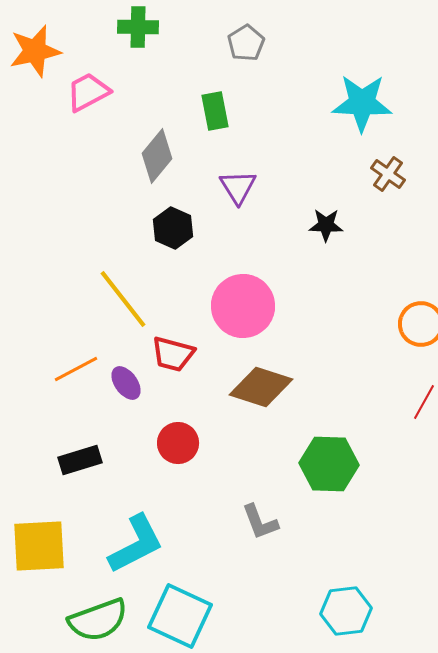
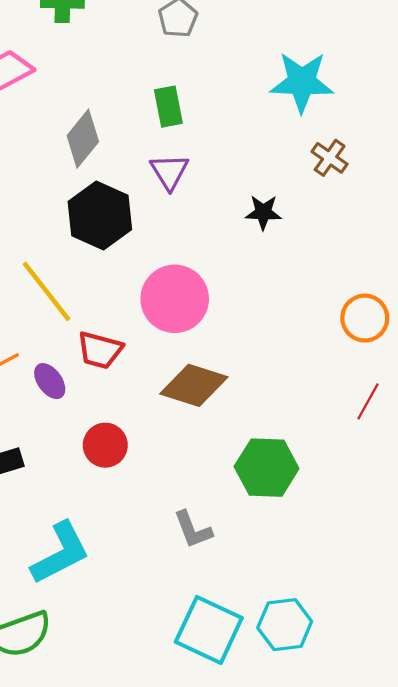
green rectangle: (215, 111) -> (168, 107), moved
black hexagon: (173, 228) -> (100, 216), size x1.5
cyan square: (180, 616) -> (209, 630), moved

